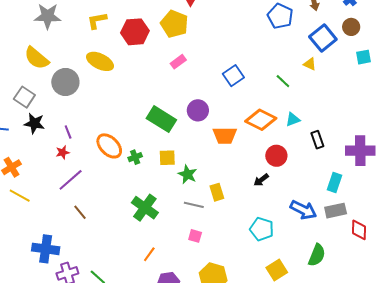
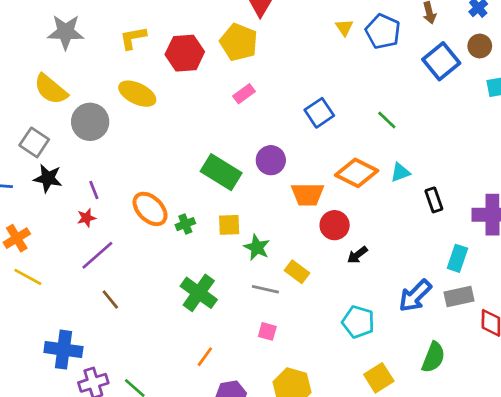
yellow triangle: (310, 64) -> (344, 27), moved, turned 32
red circle: (276, 156) -> (335, 225), moved
yellow rectangle: (217, 192) -> (297, 272), turned -36
blue arrow: (303, 210) -> (415, 296), turned 108

